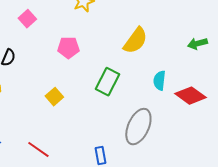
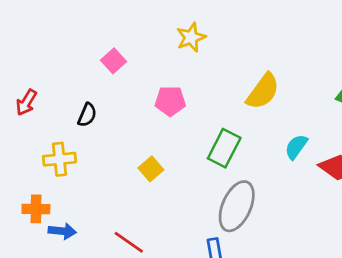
cyan semicircle: (159, 81) -> (296, 147), turned 30
gray ellipse: (138, 127) -> (237, 206), moved

